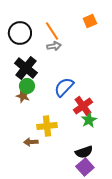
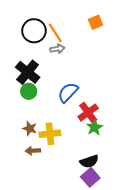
black circle: (20, 33) -> (34, 31), moved
brown star: (23, 96) -> (30, 128), moved

